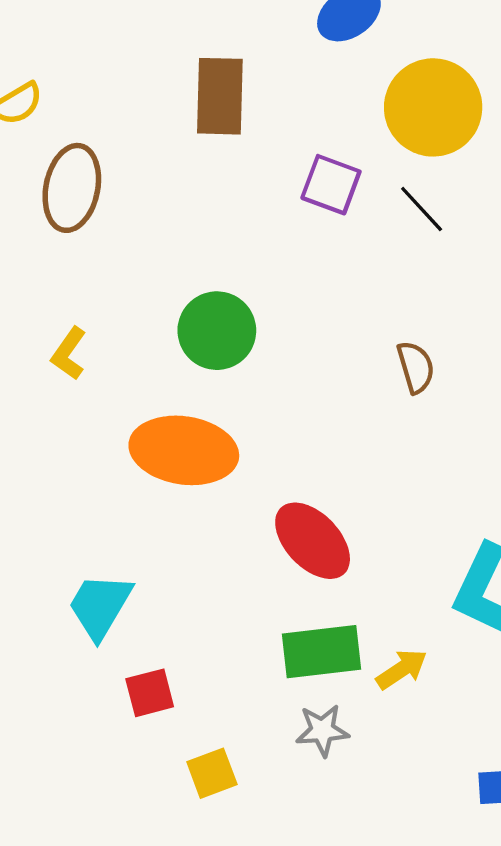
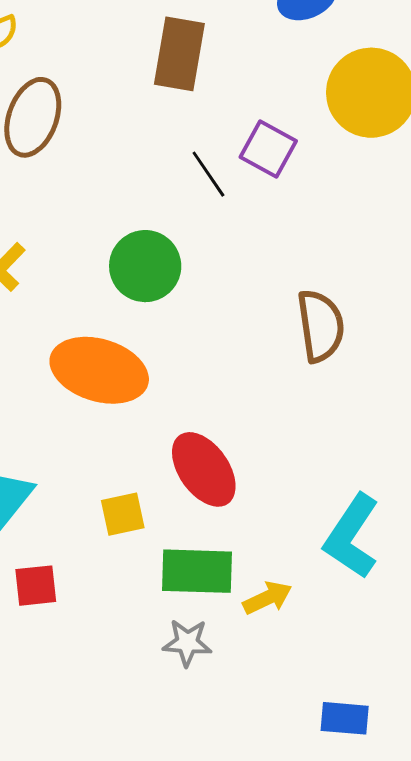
black line: (422, 209) -> (208, 174), moved
brown semicircle: (416, 367) -> (321, 326), size x1.5
yellow square: (212, 773) -> (123, 514), moved

